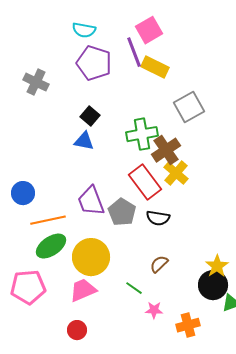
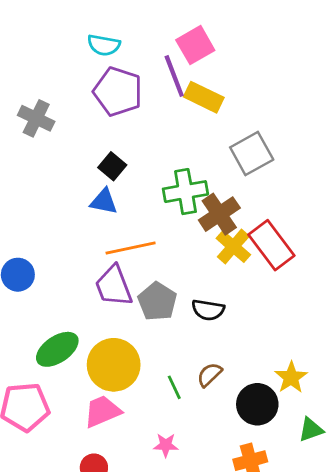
red rectangle: (145, 182) -> (271, 245), moved
orange line: (48, 220) -> (131, 248), moved
black circle: (213, 285) -> (257, 404), moved
green line: (134, 288) -> (174, 387), moved, turned 30
pink star: (154, 310) -> (166, 445), moved

